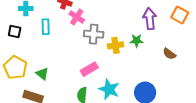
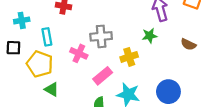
pink cross: (77, 17) -> (79, 53), moved
yellow cross: (115, 45) -> (129, 57), moved
yellow pentagon: (15, 67) -> (40, 64), moved

